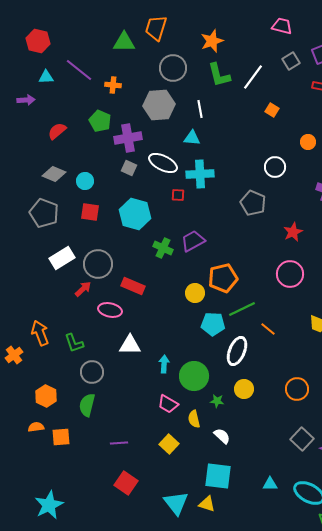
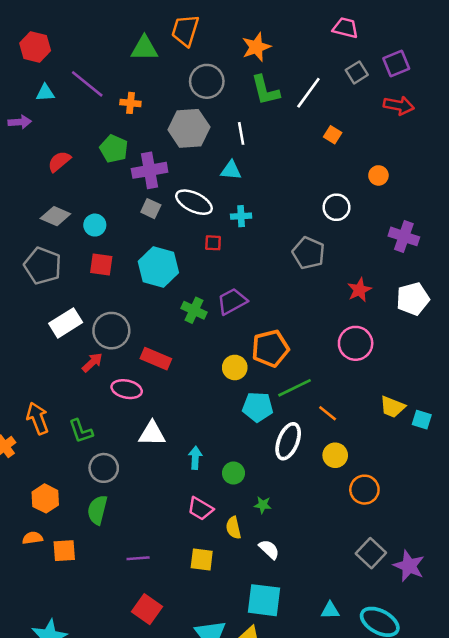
cyan cross: (200, 174) -> (241, 216), size x0.6
green circle: (194, 376) -> (233, 473), size x0.6
yellow circle: (244, 389) -> (335, 455), moved
yellow square: (169, 444) -> (202, 560), turned -36

